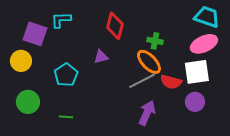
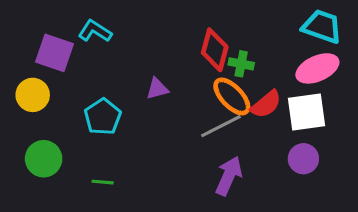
cyan L-shape: (61, 20) -> (95, 31), turned 35
red diamond: (115, 26) -> (215, 50), moved
red semicircle: (171, 82) -> (266, 104), moved, turned -55

